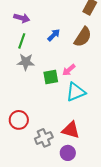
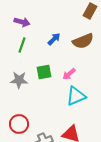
brown semicircle: (83, 37) -> (83, 41), turned 35
gray star: (26, 62) -> (19, 80), moved
green square: (51, 77) -> (44, 72), moved

